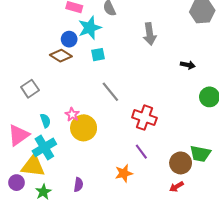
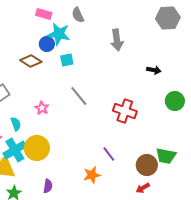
cyan star: (90, 28) -> (59, 34), turned 30
blue circle: (69, 39) -> (47, 44), moved
pink star: (72, 114) -> (42, 108), moved
red cross: (144, 118) -> (125, 111), moved
yellow circle: (84, 128) -> (37, 148), moved

